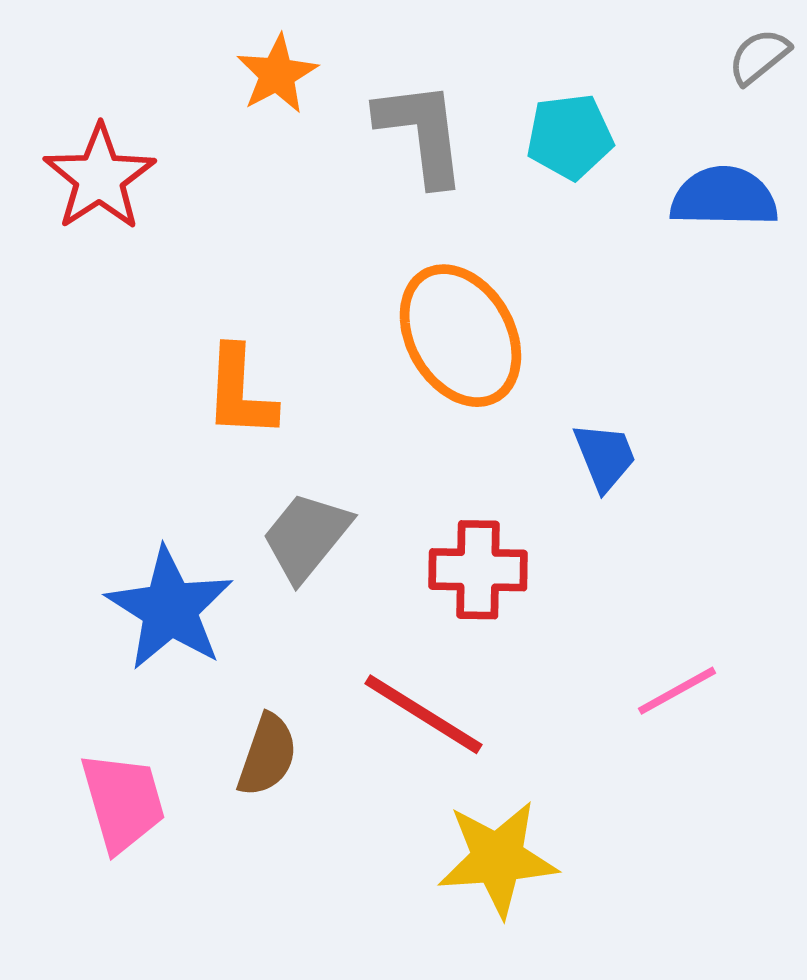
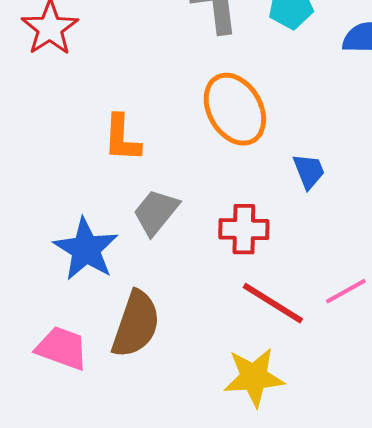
red line: (423, 714) -> (273, 303), moved
brown semicircle: (267, 755) -> (136, 324), size x1.6
pink trapezoid: (123, 802) -> (62, 348), turned -54

